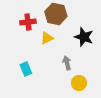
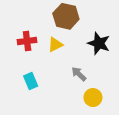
red cross: (28, 22) -> (27, 41), moved
gray arrow: (67, 63) -> (79, 74), turned -32

